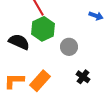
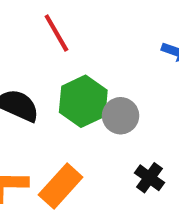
green hexagon: (43, 29) -> (83, 101), moved

